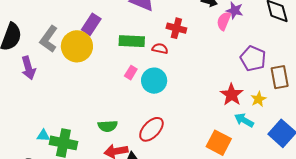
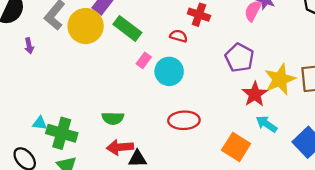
green rectangle: (132, 41) -> (127, 28), moved, turned 30
purple pentagon: (253, 58) -> (239, 58), moved
purple arrow: (28, 68) -> (29, 46), size x0.6
yellow star: (258, 99) -> (280, 79), moved, size x1.8
red ellipse: (151, 129) -> (184, 120), moved, turned 40

